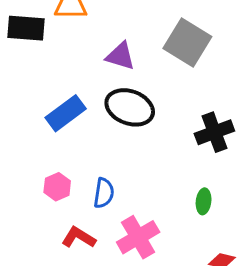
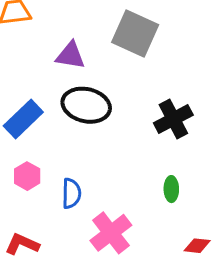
pink hexagon: (57, 187) -> (27, 176), moved
red L-shape: (79, 237) -> (22, 244), moved

